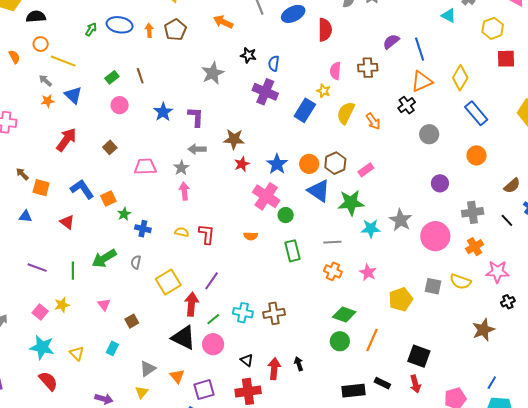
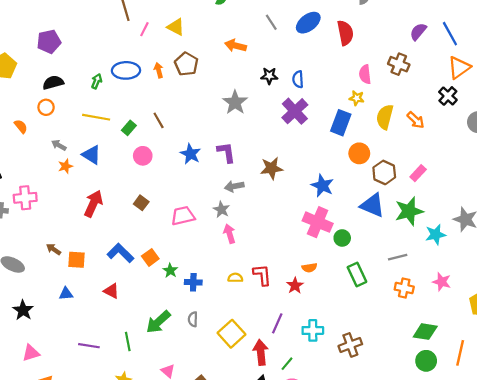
black semicircle: (36, 17) -> (53, 83), moved
yellow line: (63, 61) -> (96, 117), moved
brown cross: (368, 68) -> (399, 64), turned 36
purple cross: (265, 92) -> (295, 111), turned 35
red star: (242, 164) -> (295, 286), moved
orange circle: (309, 164) -> (359, 153), moved
cyan cross: (243, 313) -> (313, 330), moved

